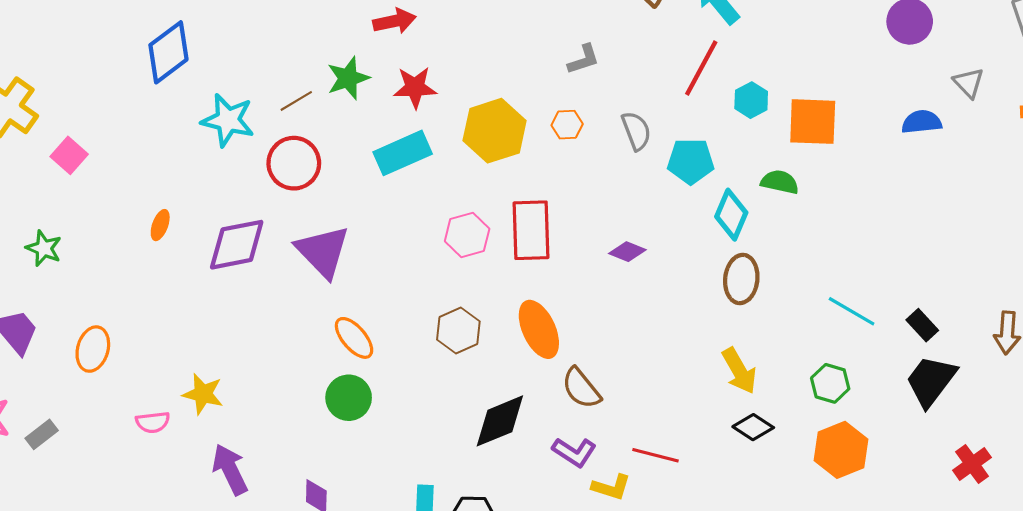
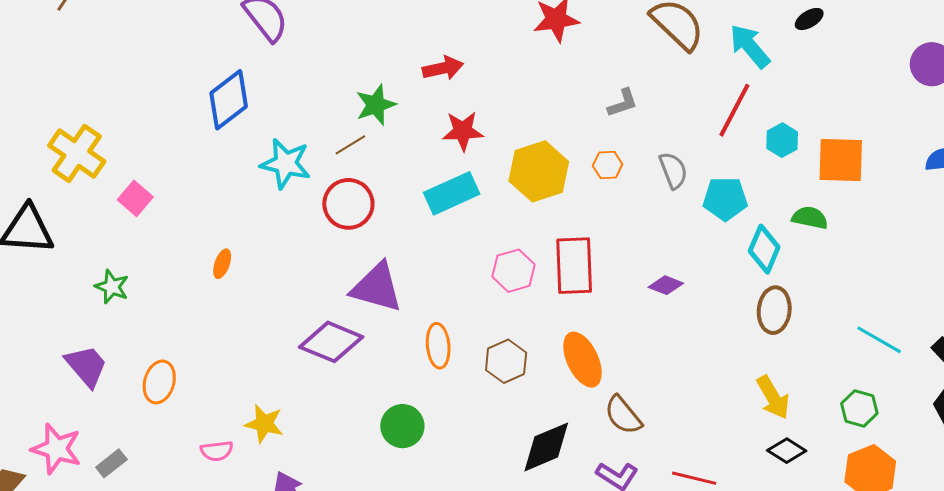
green star: (348, 78) -> (376, 105), moved
purple diamond: (237, 245) -> (331, 342), moved, turned 34
purple triangle: (323, 251) -> (377, 287), turned -30
orange ellipse: (354, 338) -> (438, 346), moved, turned 36

